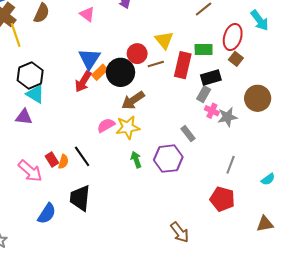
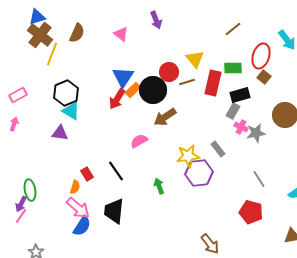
yellow line: (16, 35) -> (52, 54), turned 40
yellow star: (128, 127) -> (188, 156), moved
green arrow: (136, 160) -> (159, 186), moved
orange semicircle: (63, 162) -> (75, 187), moved
gray line: (231, 165) -> (259, 179), turned -54
pink arrow: (30, 171) -> (78, 208), moved

